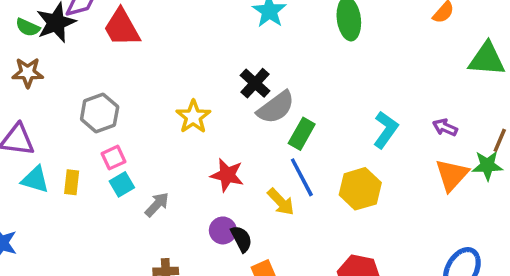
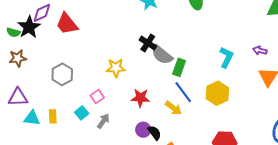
gray semicircle: (276, 107) -> (162, 55), turned 85
yellow star: (193, 117) -> (116, 68), turned -30
pink square: (113, 158) -> (97, 96), moved

